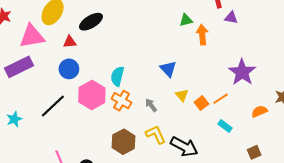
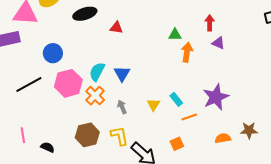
red triangle: (70, 42) -> (116, 28), moved
blue triangle: (168, 69) -> (122, 74), moved
orange square: (201, 103) -> (177, 144), moved
cyan rectangle: (225, 126) -> (176, 99), moved

